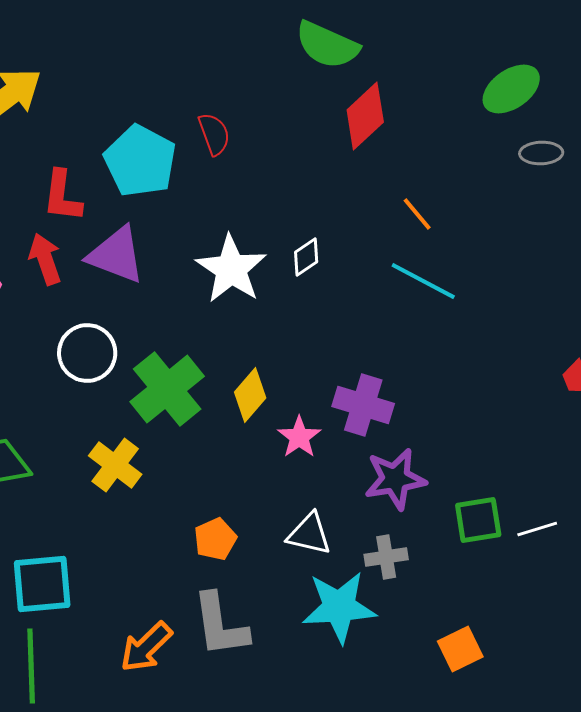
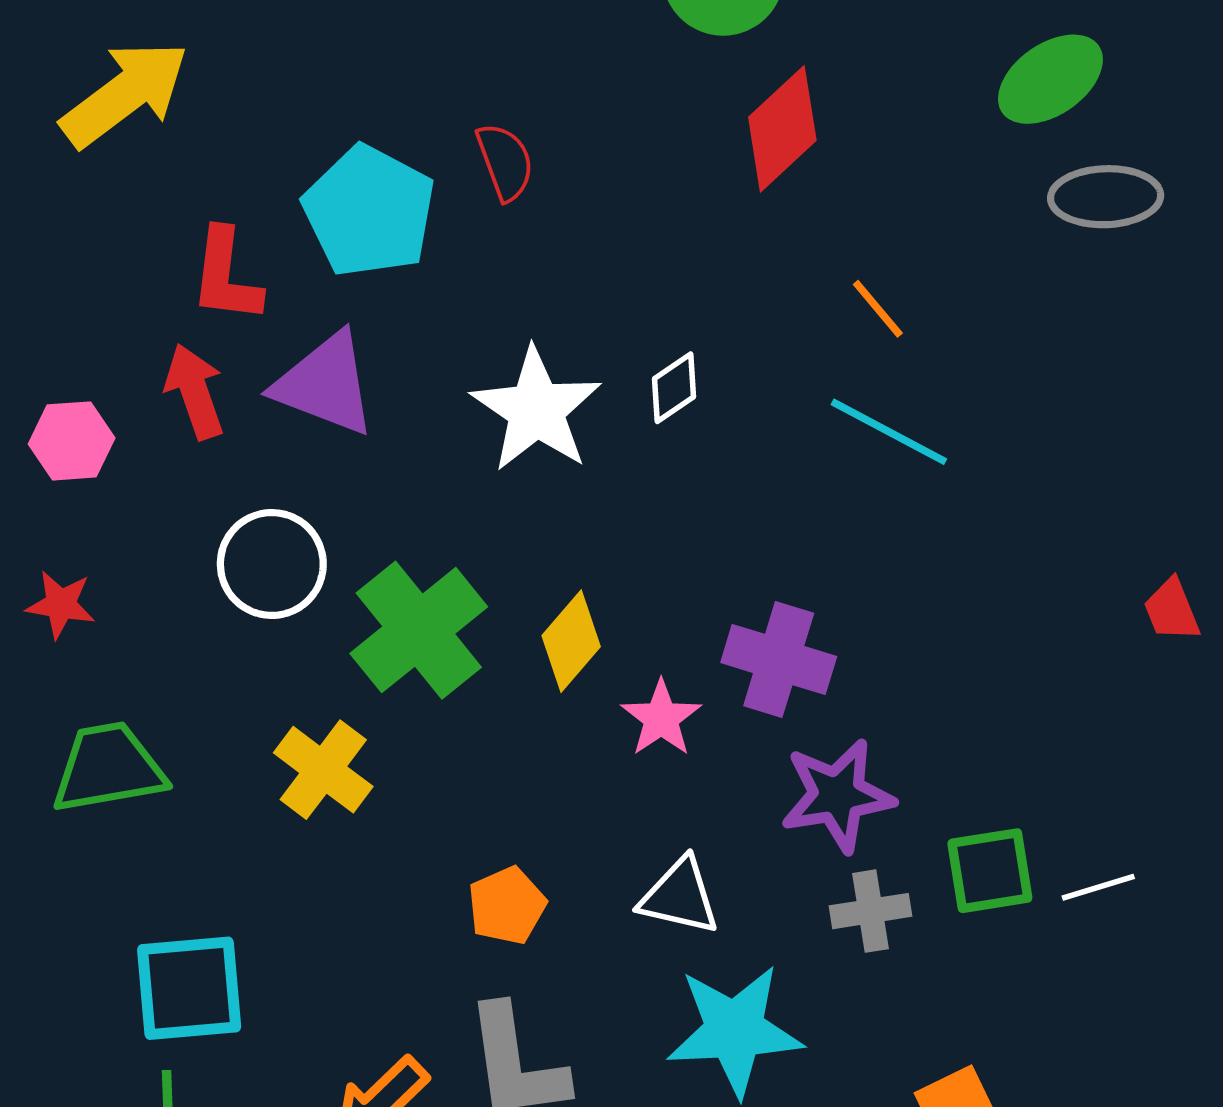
gray ellipse: (541, 153) -> (1106, 197), size x1.4
gray cross: (386, 557) -> (871, 911), moved

